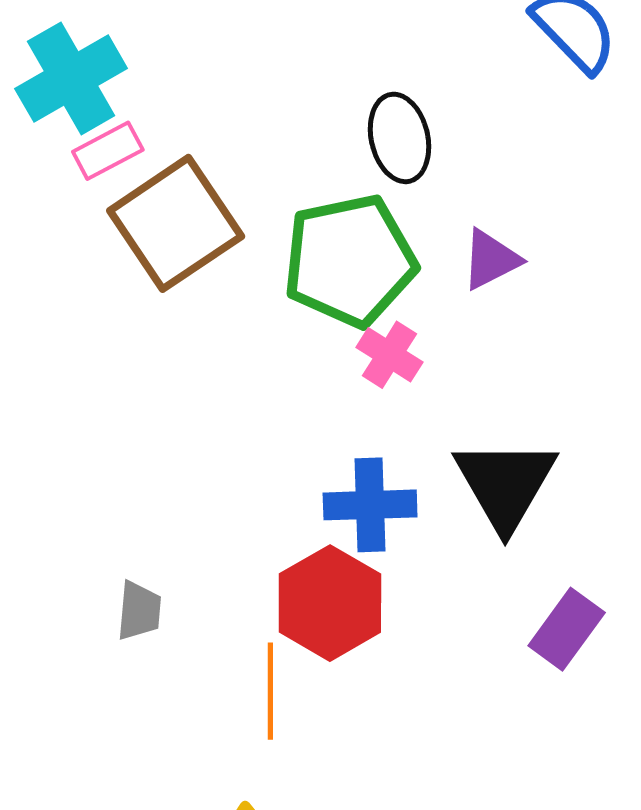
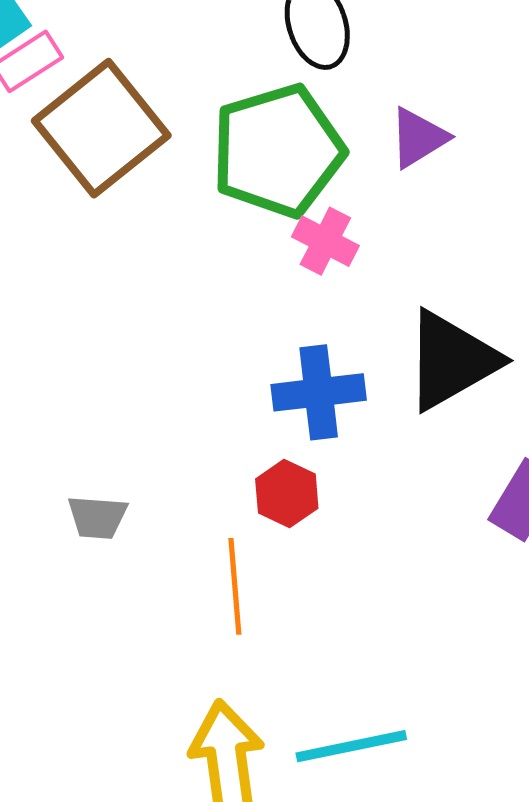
black triangle: (505, 484) -> (451, 360), turned 35
red hexagon: (330, 603) -> (287, 494), size x0.6
gray trapezoid: (139, 611) -> (97, 517), turned 94

